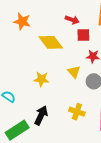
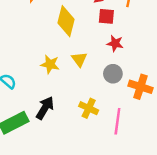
yellow diamond: (51, 42) -> (66, 21), turned 45
yellow triangle: (74, 72) -> (79, 59), moved

